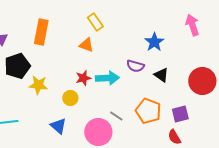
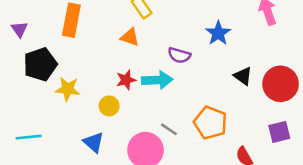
purple semicircle: (135, 66) -> (179, 55), moved
black triangle: (161, 75) -> (243, 76), moved
purple square: (180, 114) -> (279, 132), moved

